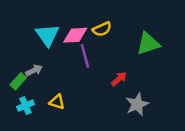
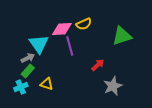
cyan triangle: (47, 35) -> (39, 44), moved
green rectangle: (18, 81) -> (28, 71), moved

